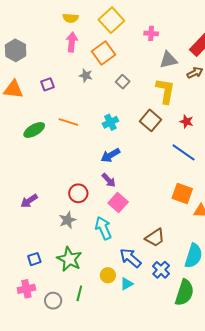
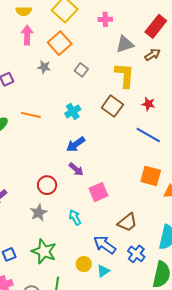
pink square: (118, 203) -> (99, 192), moved, turned 30
cyan arrow: (103, 228) -> (75, 217), size x0.7

